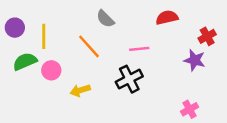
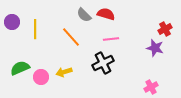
red semicircle: (167, 18) -> (106, 14), moved, turned 30
green semicircle: (25, 62) -> (20, 68), moved
pink circle: (51, 70) -> (41, 77), moved

